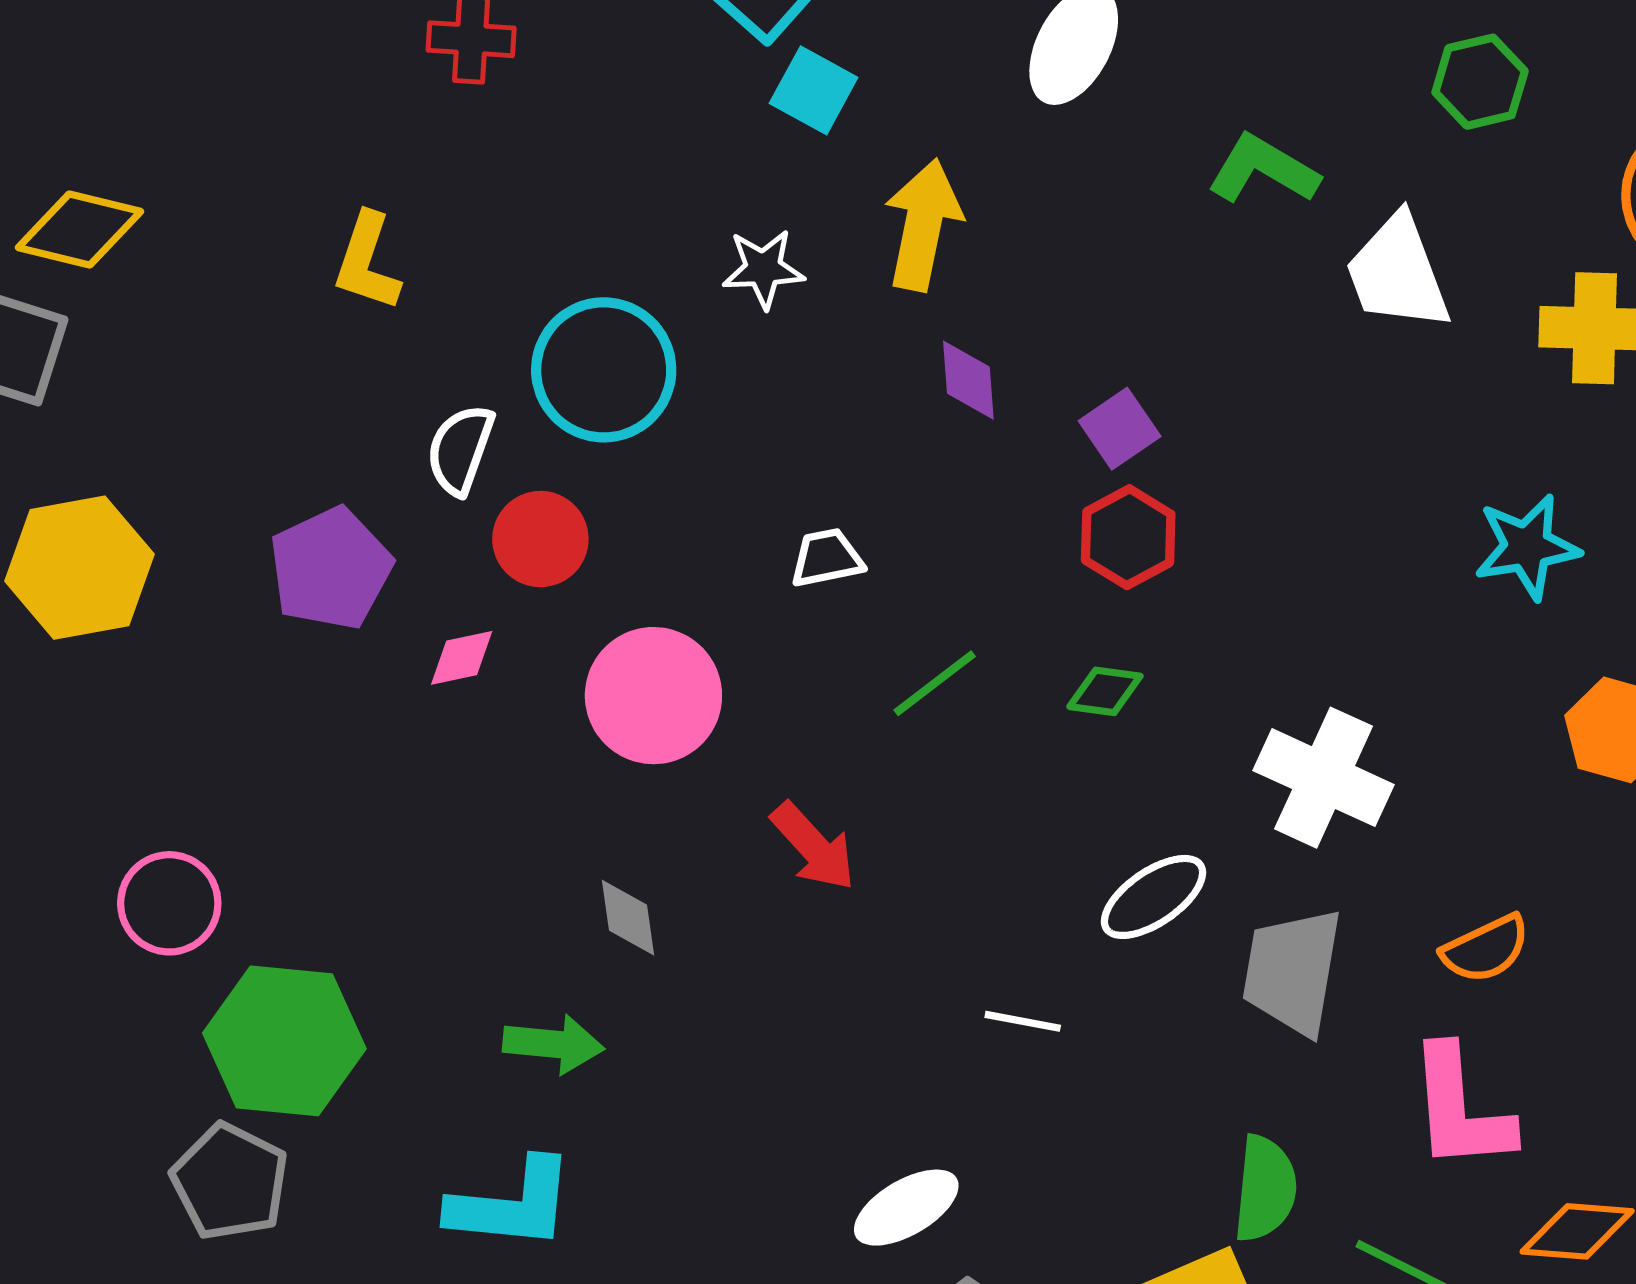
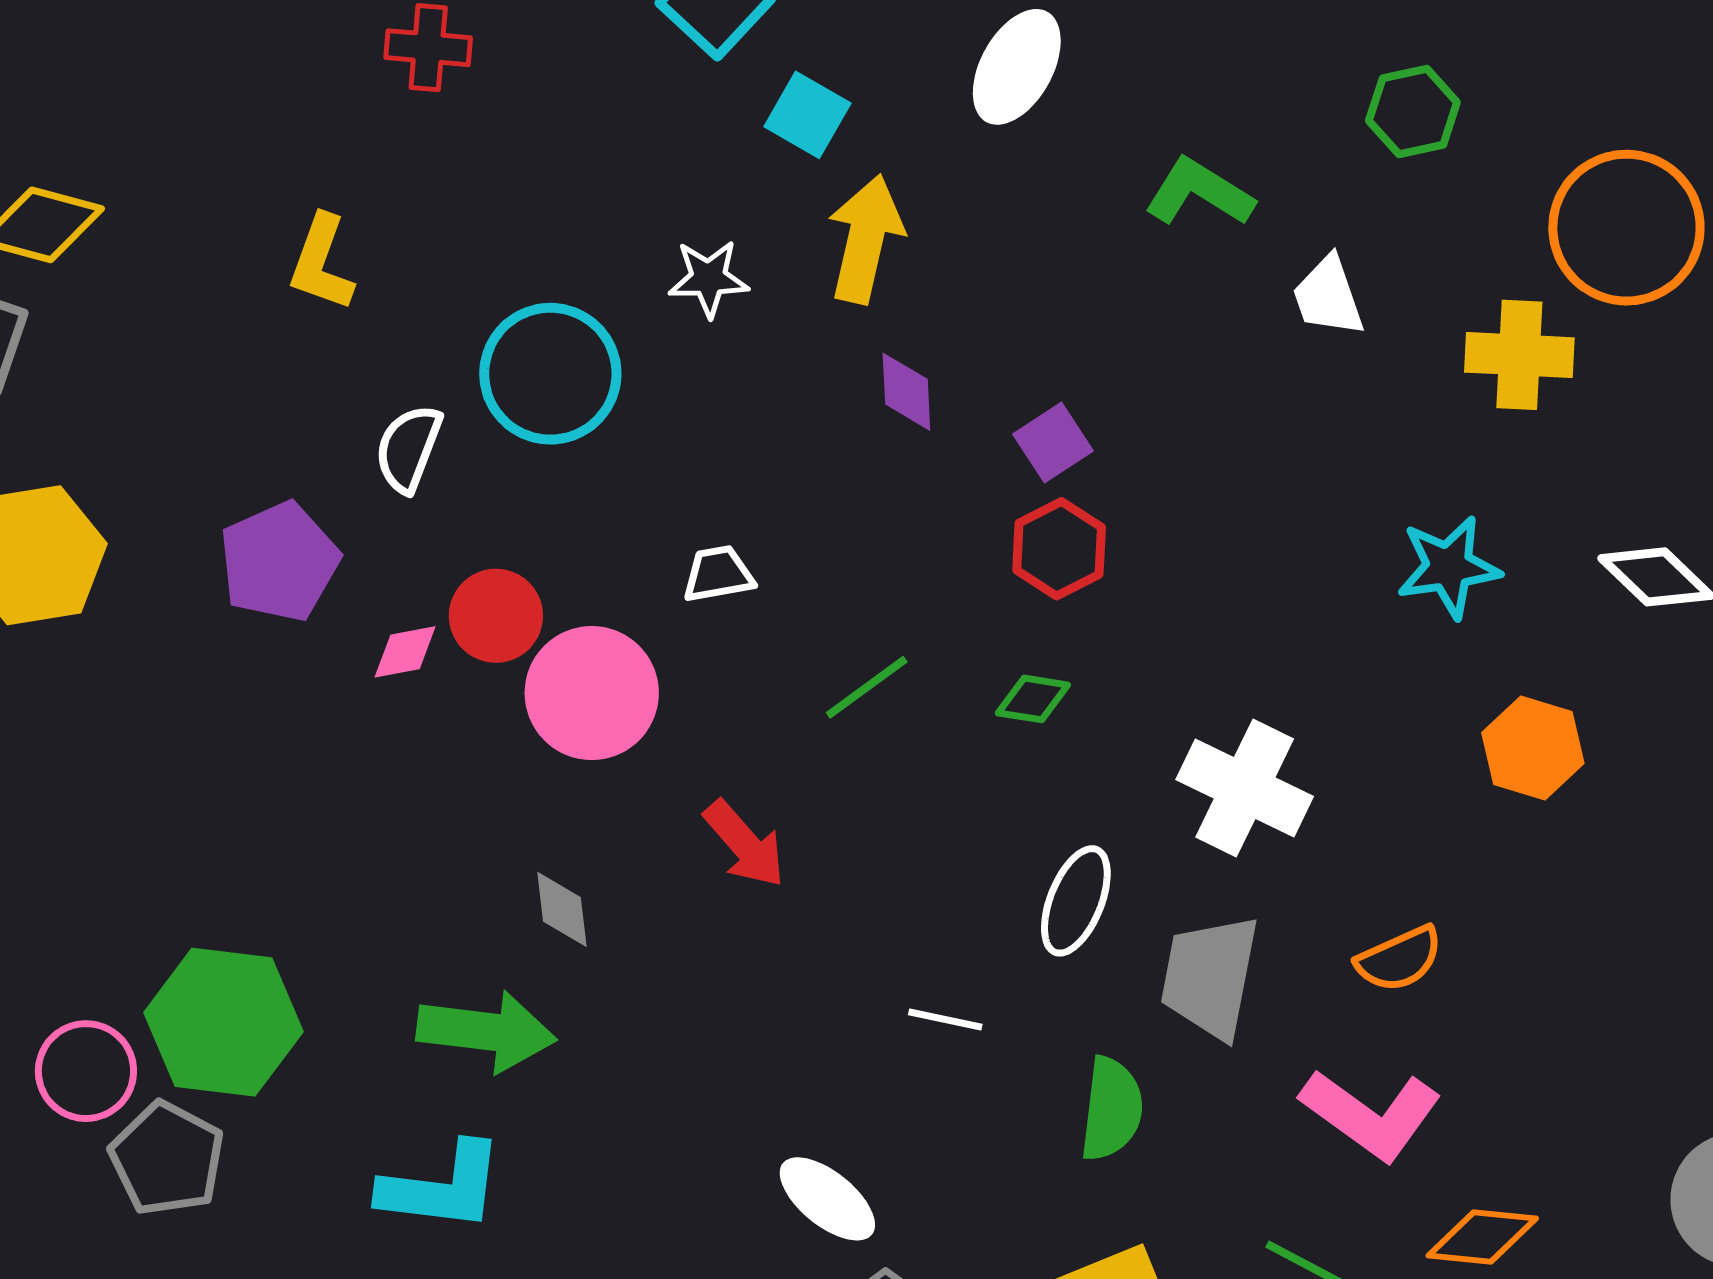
cyan square: (814, 90) -> (807, 115), moved
white trapezoid: (1398, 273) -> (1328, 296), size x0.7
red circle: (540, 539) -> (496, 616), moved
white trapezoid: (827, 558) -> (718, 574), moved
white ellipse: (1154, 897) -> (1076, 901), turned -35
pink circle: (169, 903) -> (86, 1071), moved
green arrow: (554, 1044) -> (486, 1031), size x1.4
pink L-shape: (1460, 1109) -> (1371, 1114), turned -51
green semicircle: (1265, 1189) -> (1112, 1109), moved
white ellipse: (906, 1208) -> (827, 1199), turned 68

